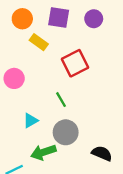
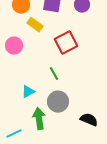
pink circle: (14, 78) -> (14, 46), moved
green arrow: (43, 152) -> (39, 119), turned 100

